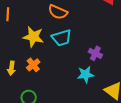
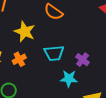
cyan trapezoid: (62, 38) -> (54, 53), moved

